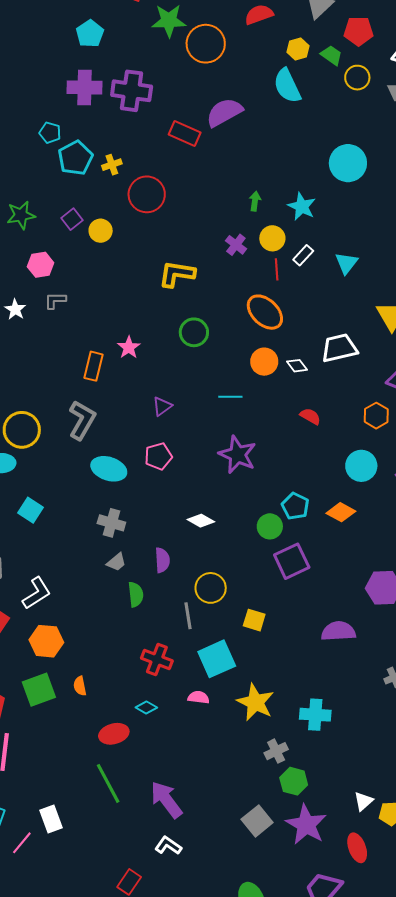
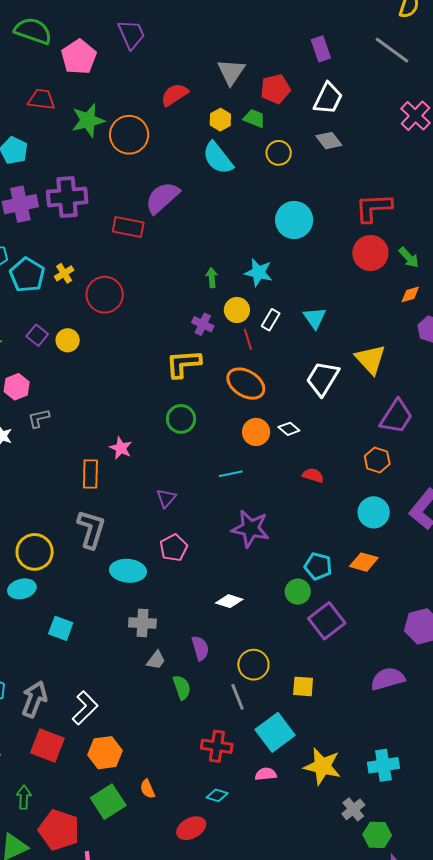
yellow circle: (357, 78) -> (279, 153), moved
yellow L-shape: (177, 274) -> (183, 364), moved
white trapezoid: (339, 348) -> (323, 378), moved, turned -33

